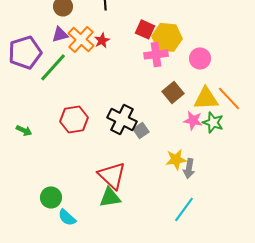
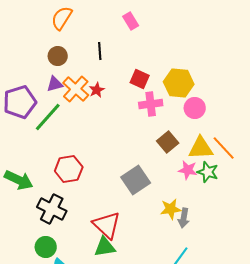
yellow hexagon: (167, 37) -> (179, 83), moved
black cross: (122, 119) -> (52, 209), moved
green arrow: (24, 130) -> (19, 180), size x1.8
gray square: (141, 130) -> (136, 180), size x1.8

